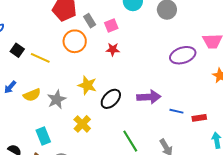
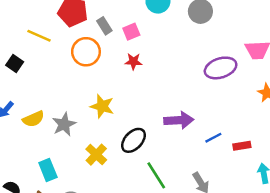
yellow line: (40, 58) -> (39, 36), moved
black ellipse: (111, 99) -> (133, 140), moved
blue line: (176, 111) -> (213, 138), turned -40

